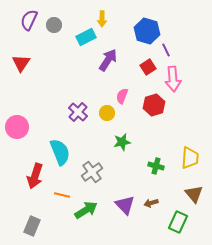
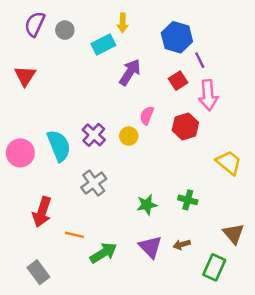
green star: (122, 142) -> (147, 205), moved
cyan semicircle: (60, 152) -> (59, 146), moved
yellow trapezoid: (190, 158) -> (229, 163), moved, turned -55
gray cross: (92, 172) -> (94, 183), moved
gray rectangle: (32, 226) -> (38, 272), turned -60

